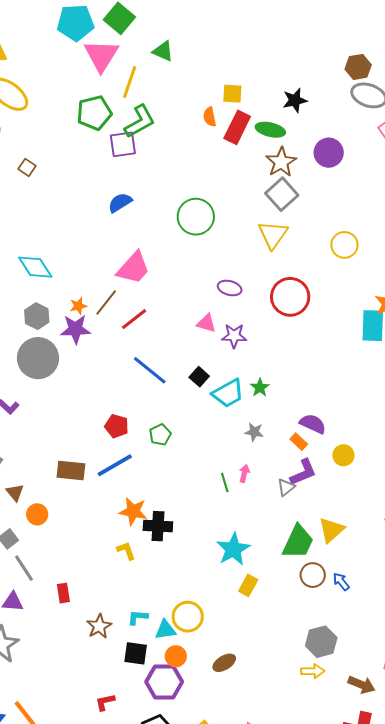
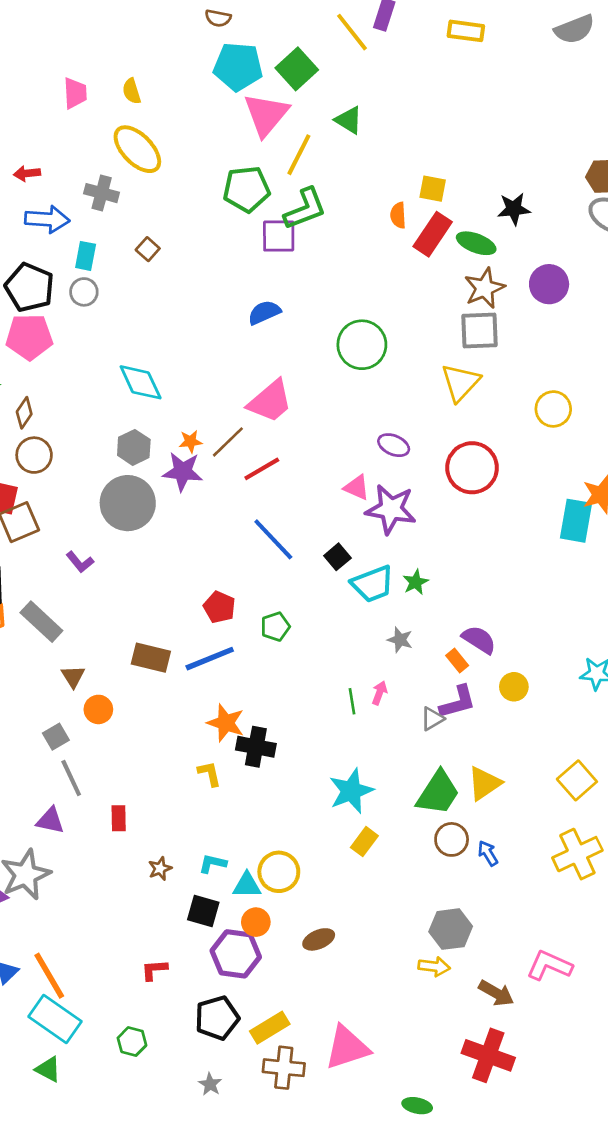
gray square: (282, 194) -> (480, 331), turned 32
purple star: (234, 336) -> (391, 509), size x1.5
brown star: (99, 626) -> (160, 869), size x0.7

